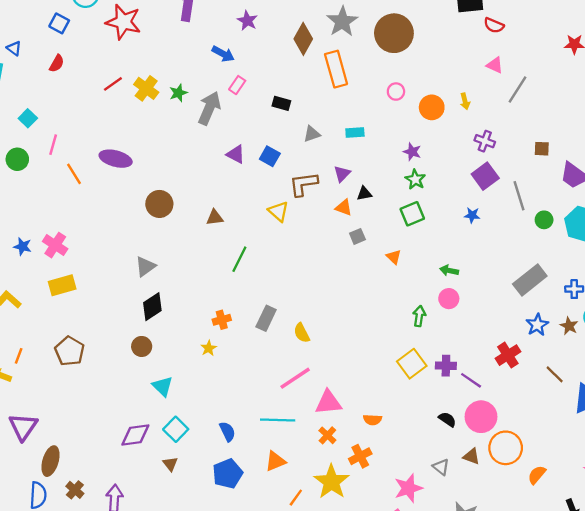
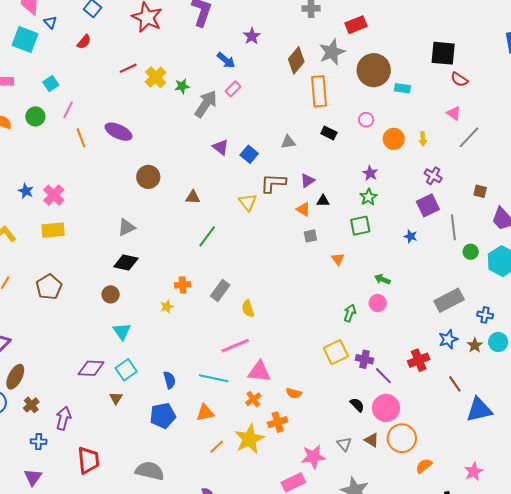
black rectangle: (281, 103) -> (329, 133), moved
cyan rectangle: (355, 132) -> (402, 88), moved
black diamond: (152, 307) -> (126, 263), turned 35

